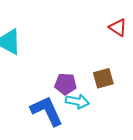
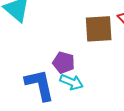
brown square: (103, 78) -> (99, 29), moved, size x1.4

